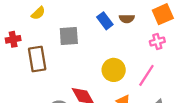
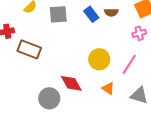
gray square: (69, 36) -> (58, 14), moved
brown rectangle: (37, 59) -> (29, 49), turned -60

